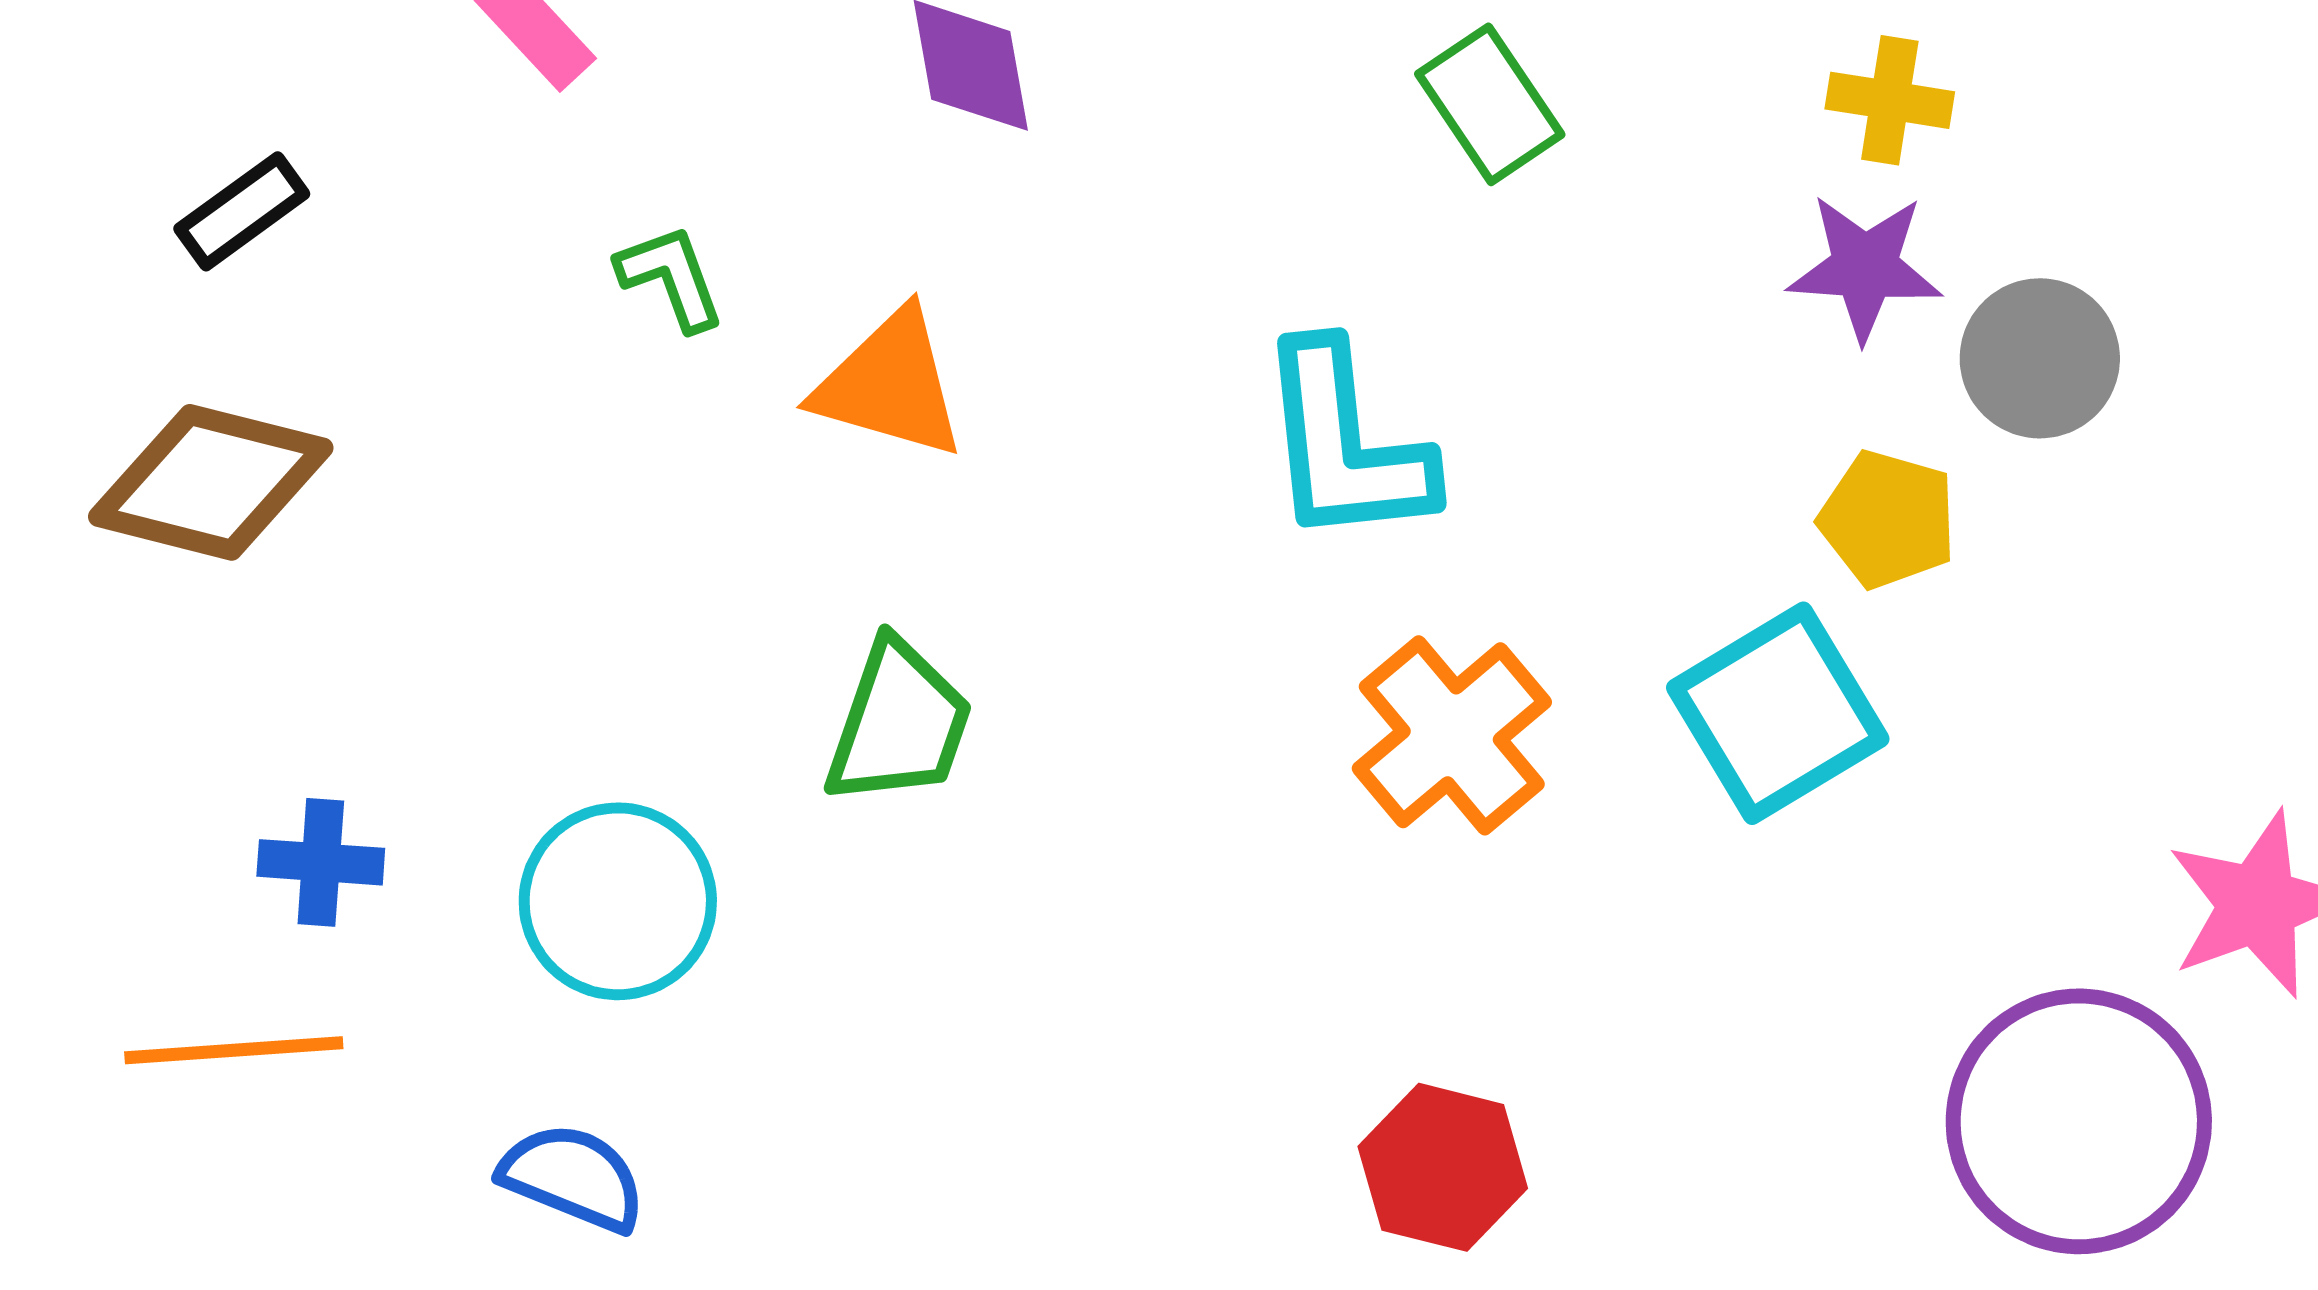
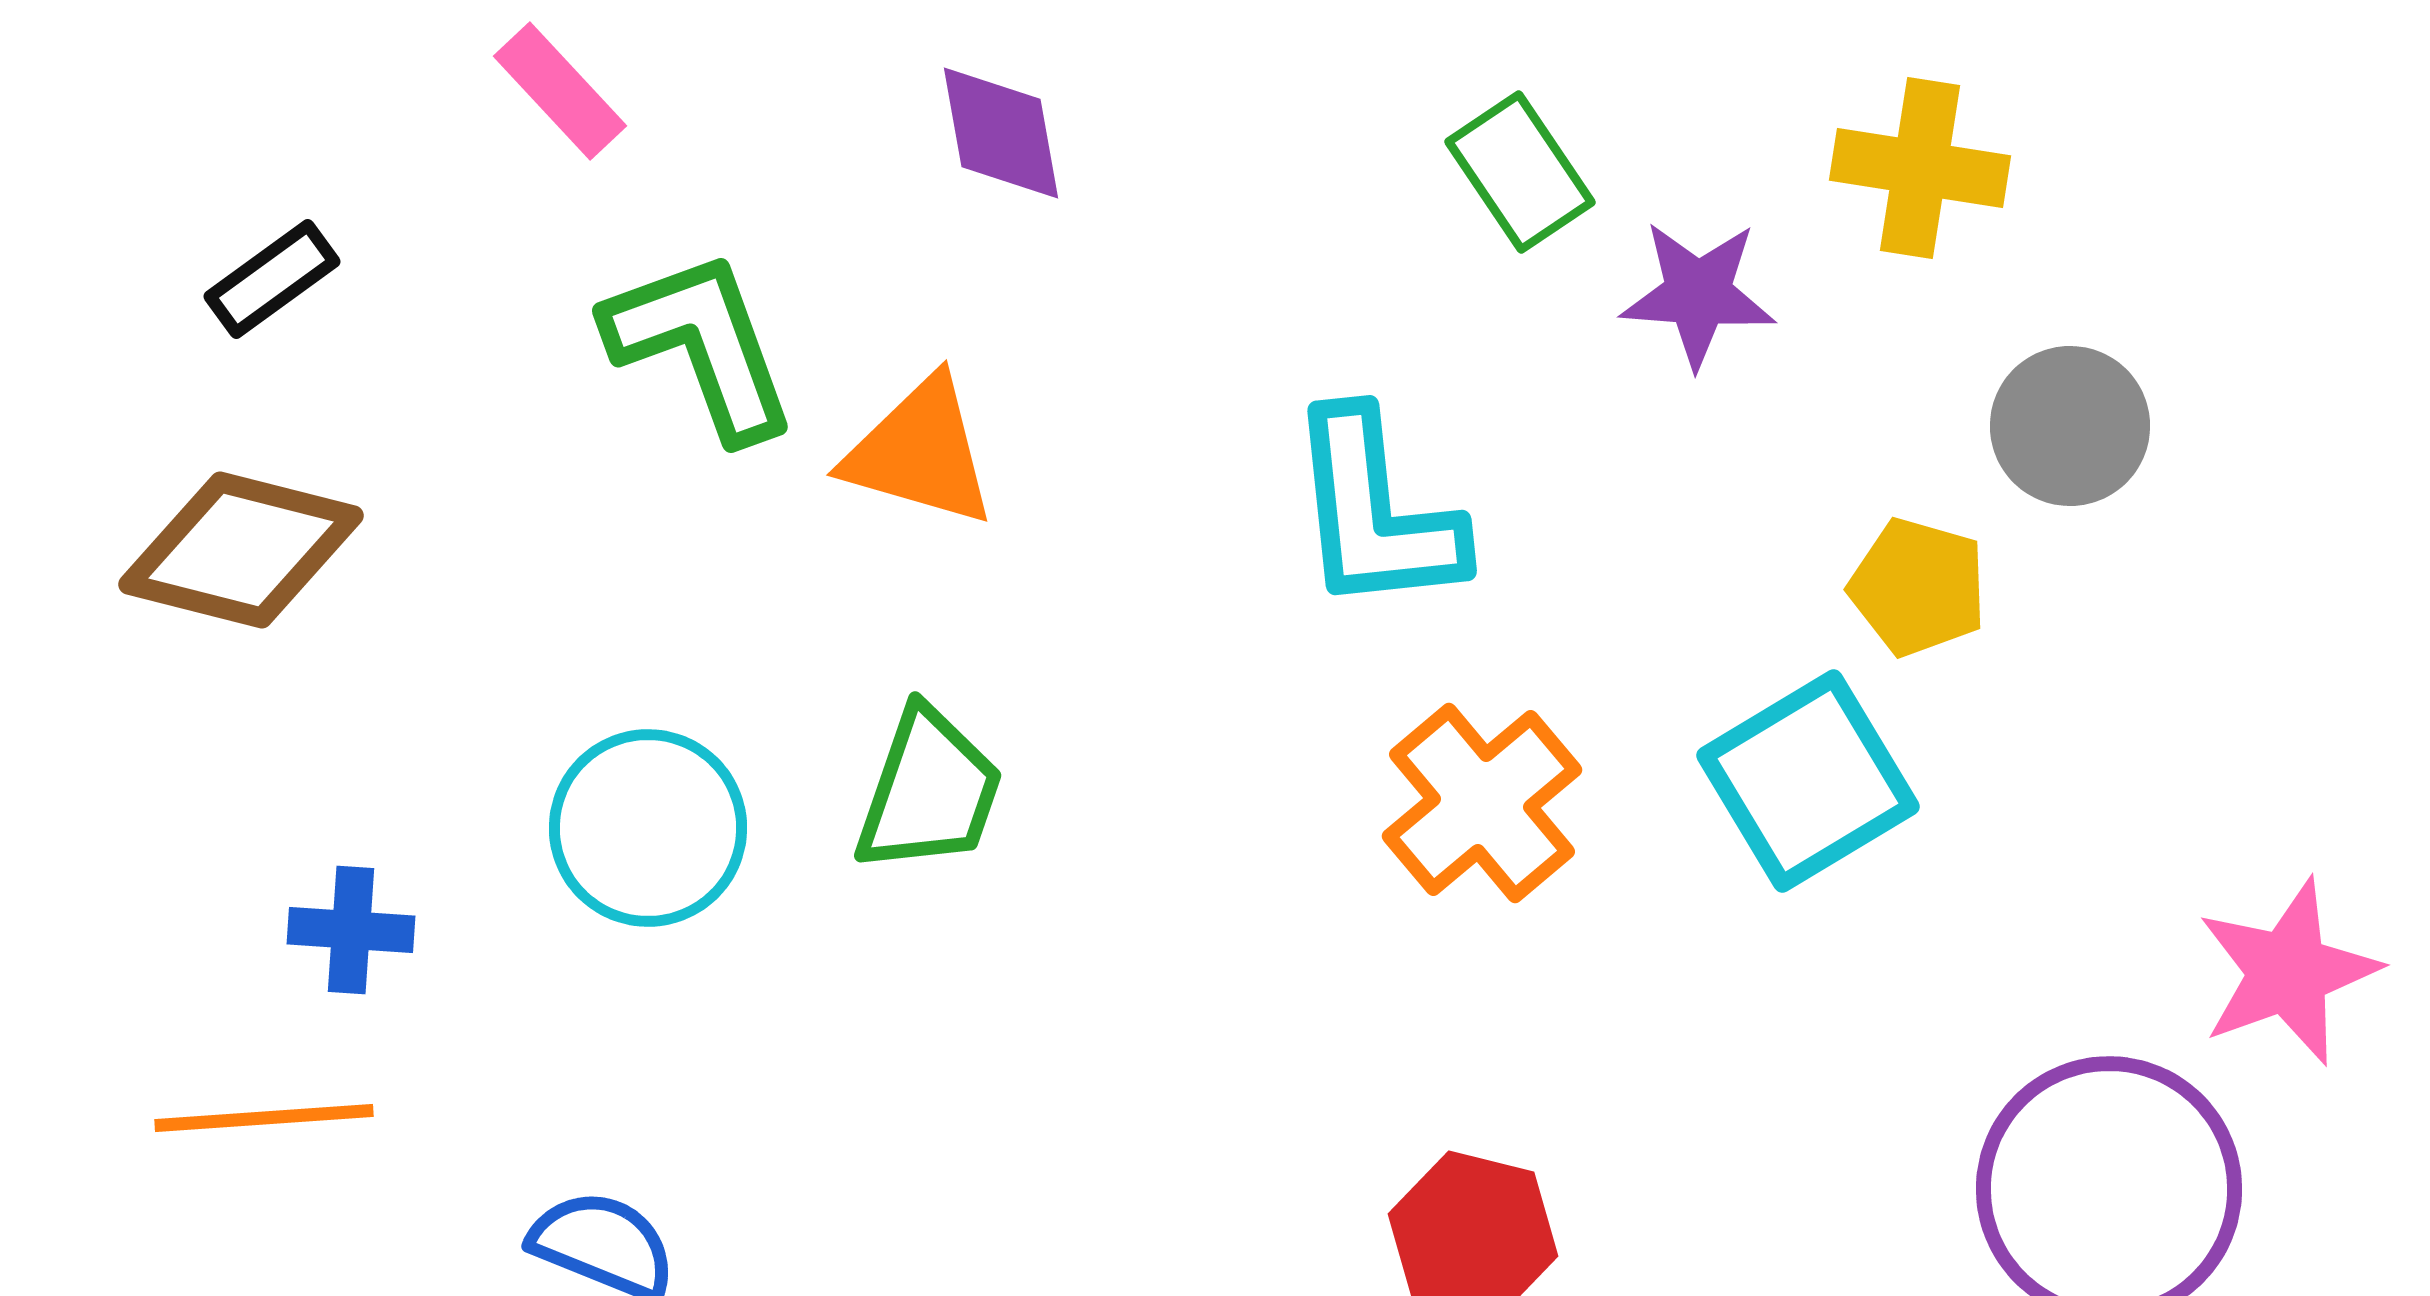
yellow cross: (1890, 100) -> (1920, 168), size x1.4
purple star: (1865, 267) -> (1698, 294), moved
green L-shape: (671, 277) -> (701, 345), size x1.8
cyan circle: (618, 901) -> (648, 828), moved

